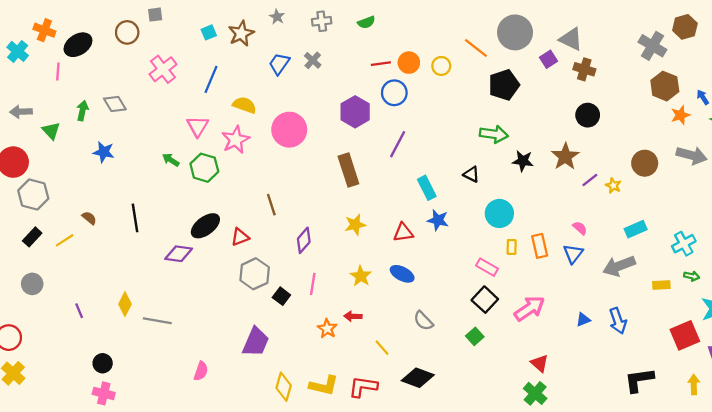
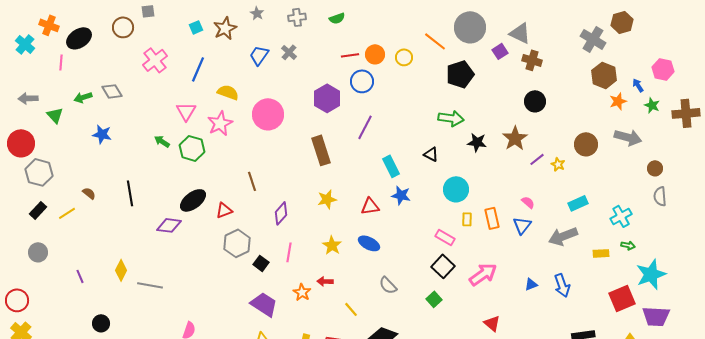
green arrow: (82, 111) -> (83, 97), turned -120
purple trapezoid: (256, 342) -> (264, 304), moved, turned -80

